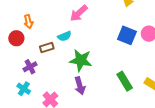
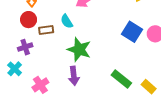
cyan semicircle: (65, 36) -> (67, 21), turned 72
red circle: (16, 38) -> (29, 20), moved
green rectangle: (125, 81) -> (121, 79), turned -30

